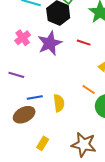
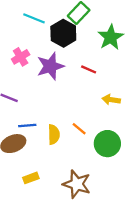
orange line: (89, 89) -> (79, 129), moved
yellow rectangle: (43, 143) -> (31, 178), turned 32

